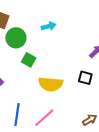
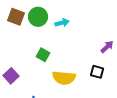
green circle: (16, 38) -> (38, 17), moved

